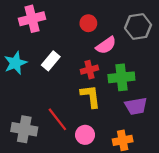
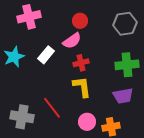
pink semicircle: (106, 45) -> (72, 41), moved
green cross: (121, 77) -> (127, 65), moved
pink circle: (85, 135) -> (87, 122), moved

